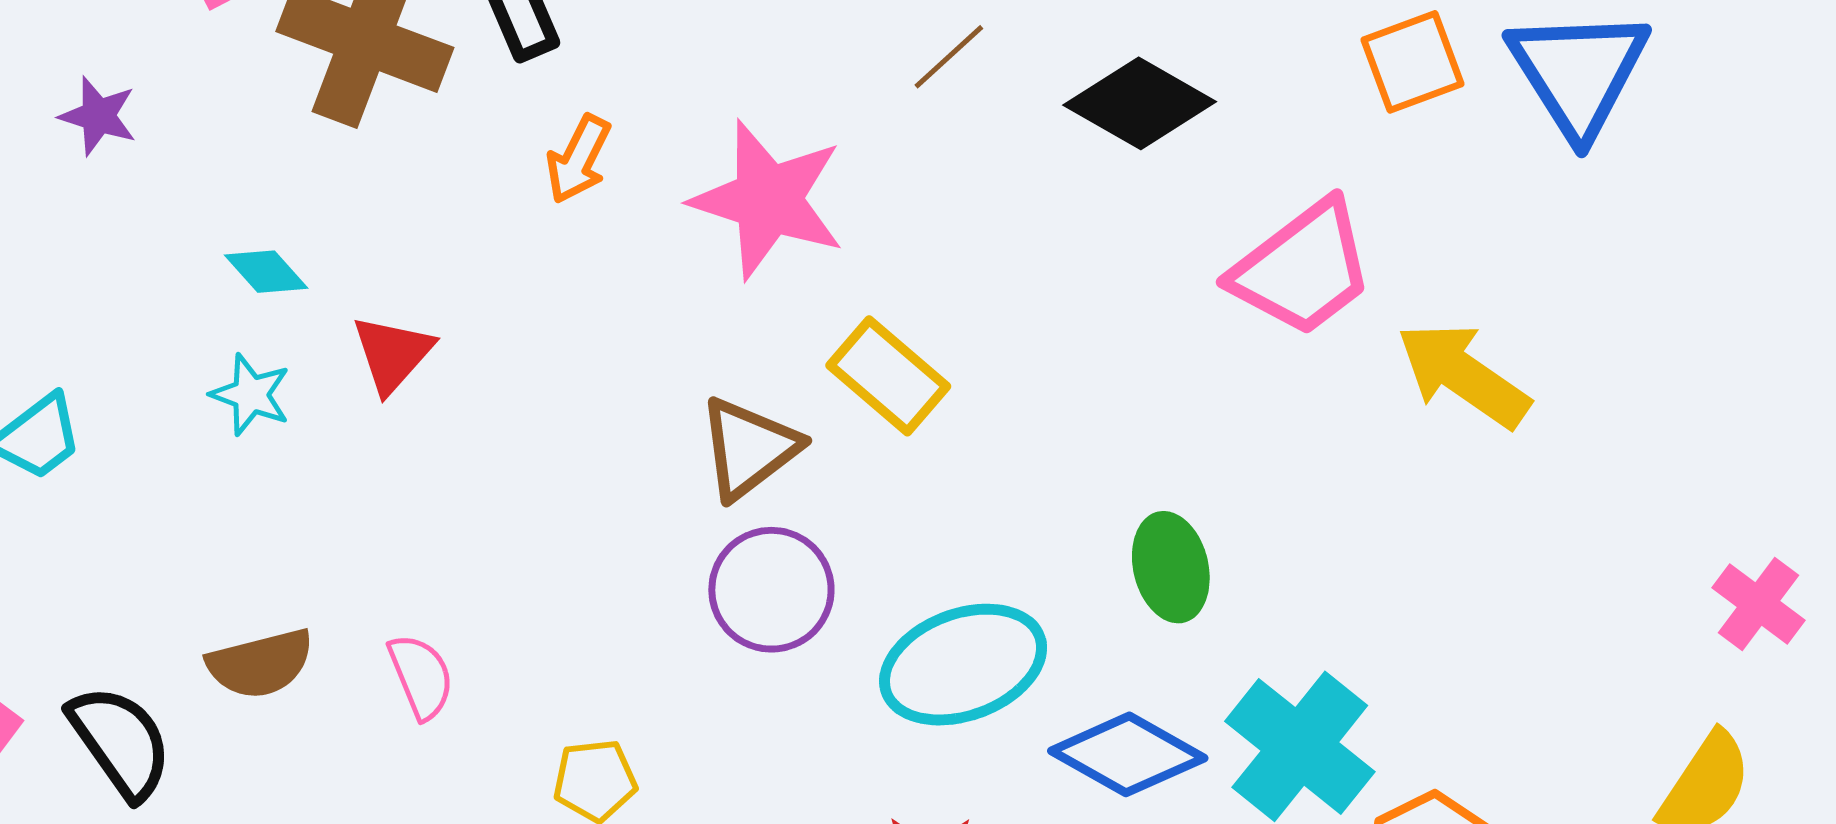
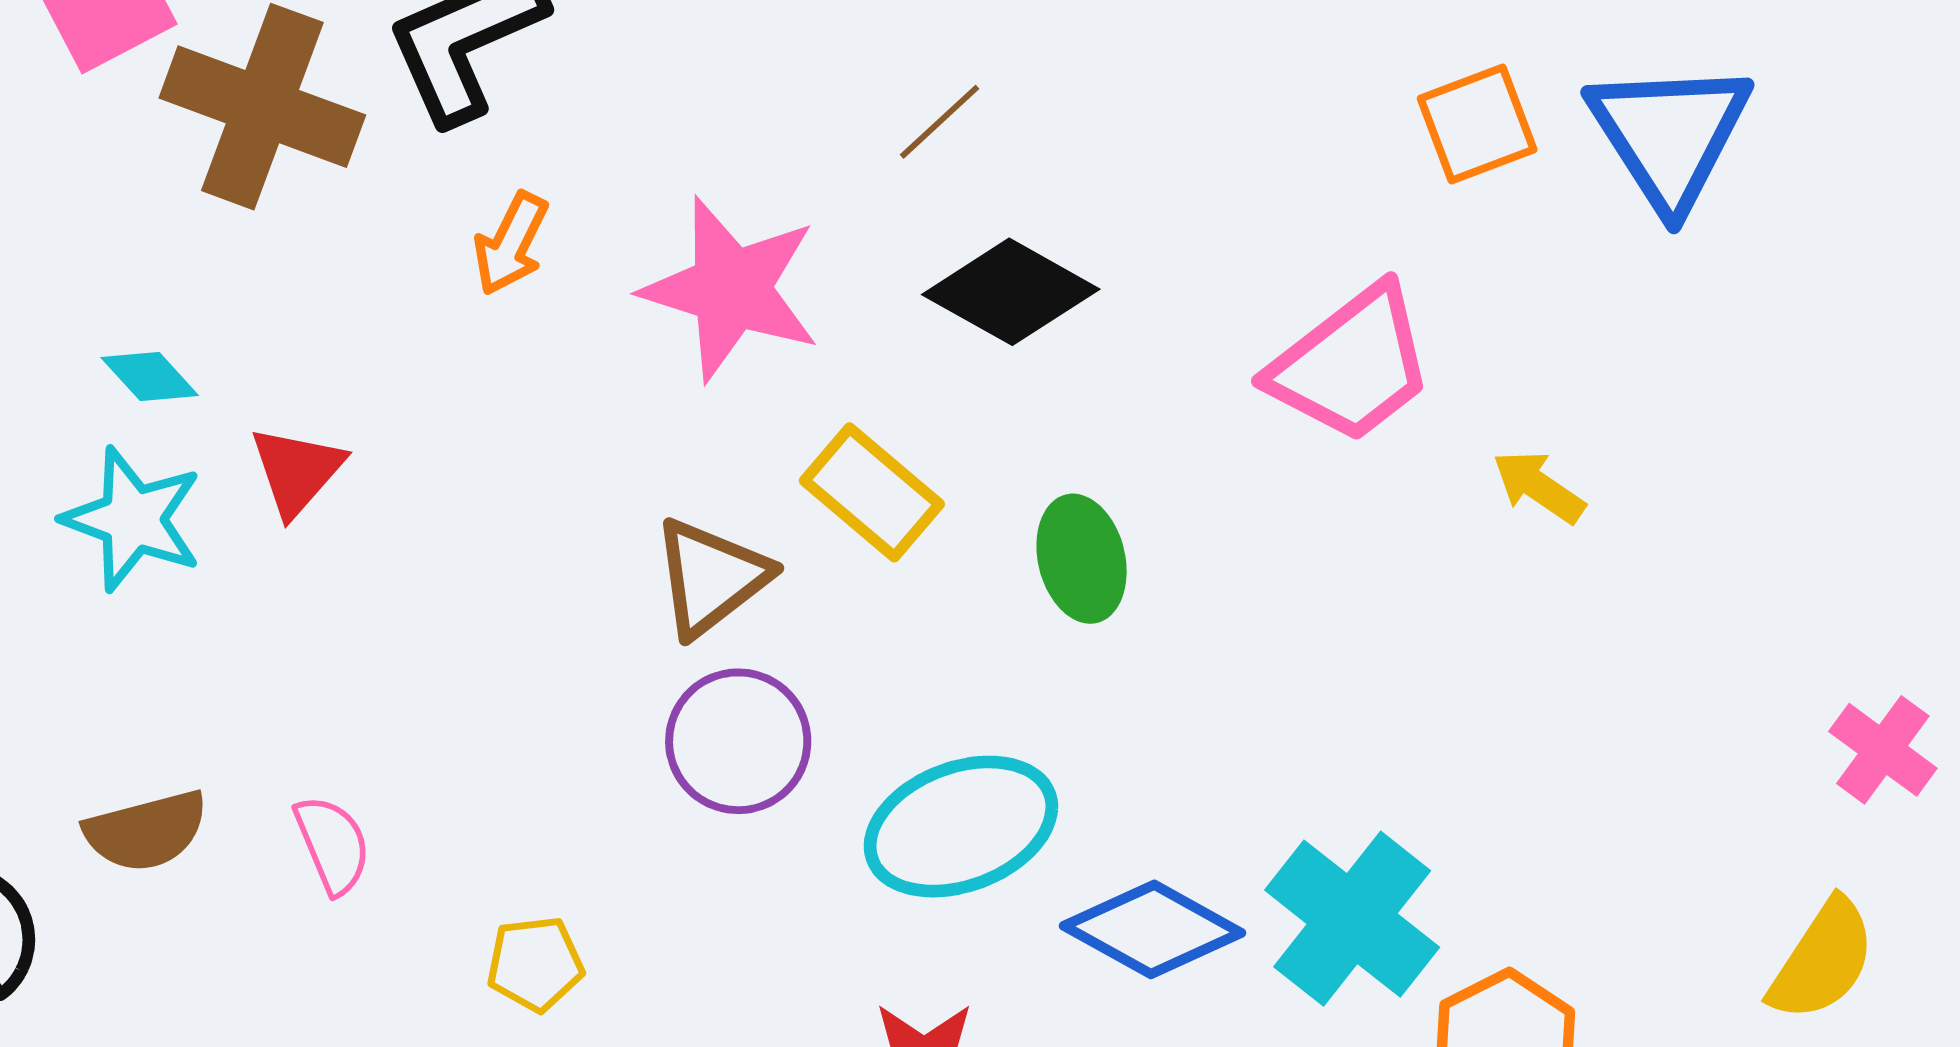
black diamond: (1140, 103) -> (1011, 292), moved
yellow arrow: (1463, 375) -> (1539, 487), size x0.6
cyan star: (251, 395) -> (133, 519), size x1.5
green ellipse: (1171, 567) -> (1082, 559), moved

